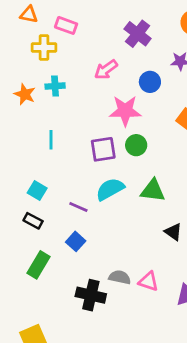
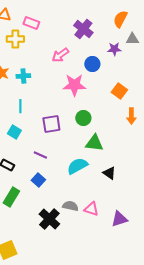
cyan cross: (55, 86) -> (23, 76), moved
green circle: (136, 145) -> (83, 118), moved
purple square: (103, 149) -> (51, 124), moved
cyan semicircle: (110, 189) -> (77, 166), moved
cyan square: (37, 191) -> (14, 132), moved
black cross: (91, 295) -> (49, 219), turned 30

